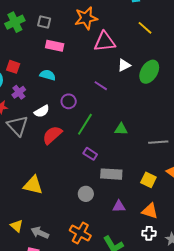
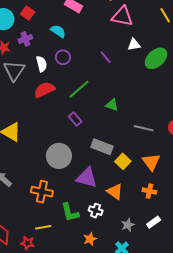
purple circle: (69, 101) -> (63, 57), moved
white semicircle: (42, 111) -> (42, 64), turned -91
gray rectangle: (111, 174) -> (102, 147), moved
gray circle: (86, 194) -> (59, 156), size x1.6
purple triangle: (119, 206) -> (87, 178), size x1.6
orange cross: (80, 233) -> (42, 192), turned -35
white cross: (149, 233) -> (96, 211), moved

